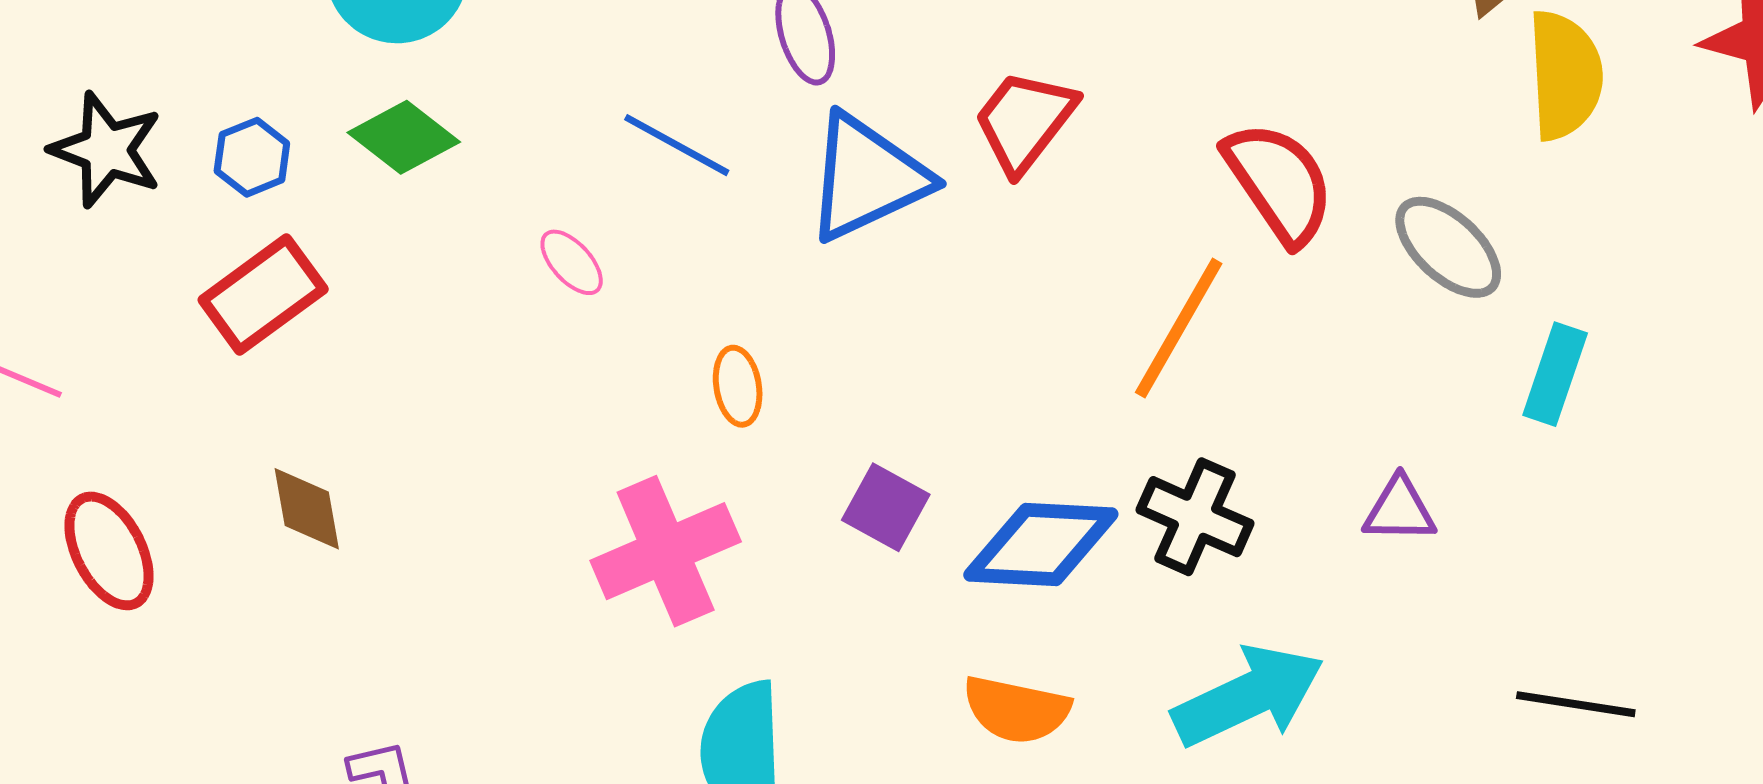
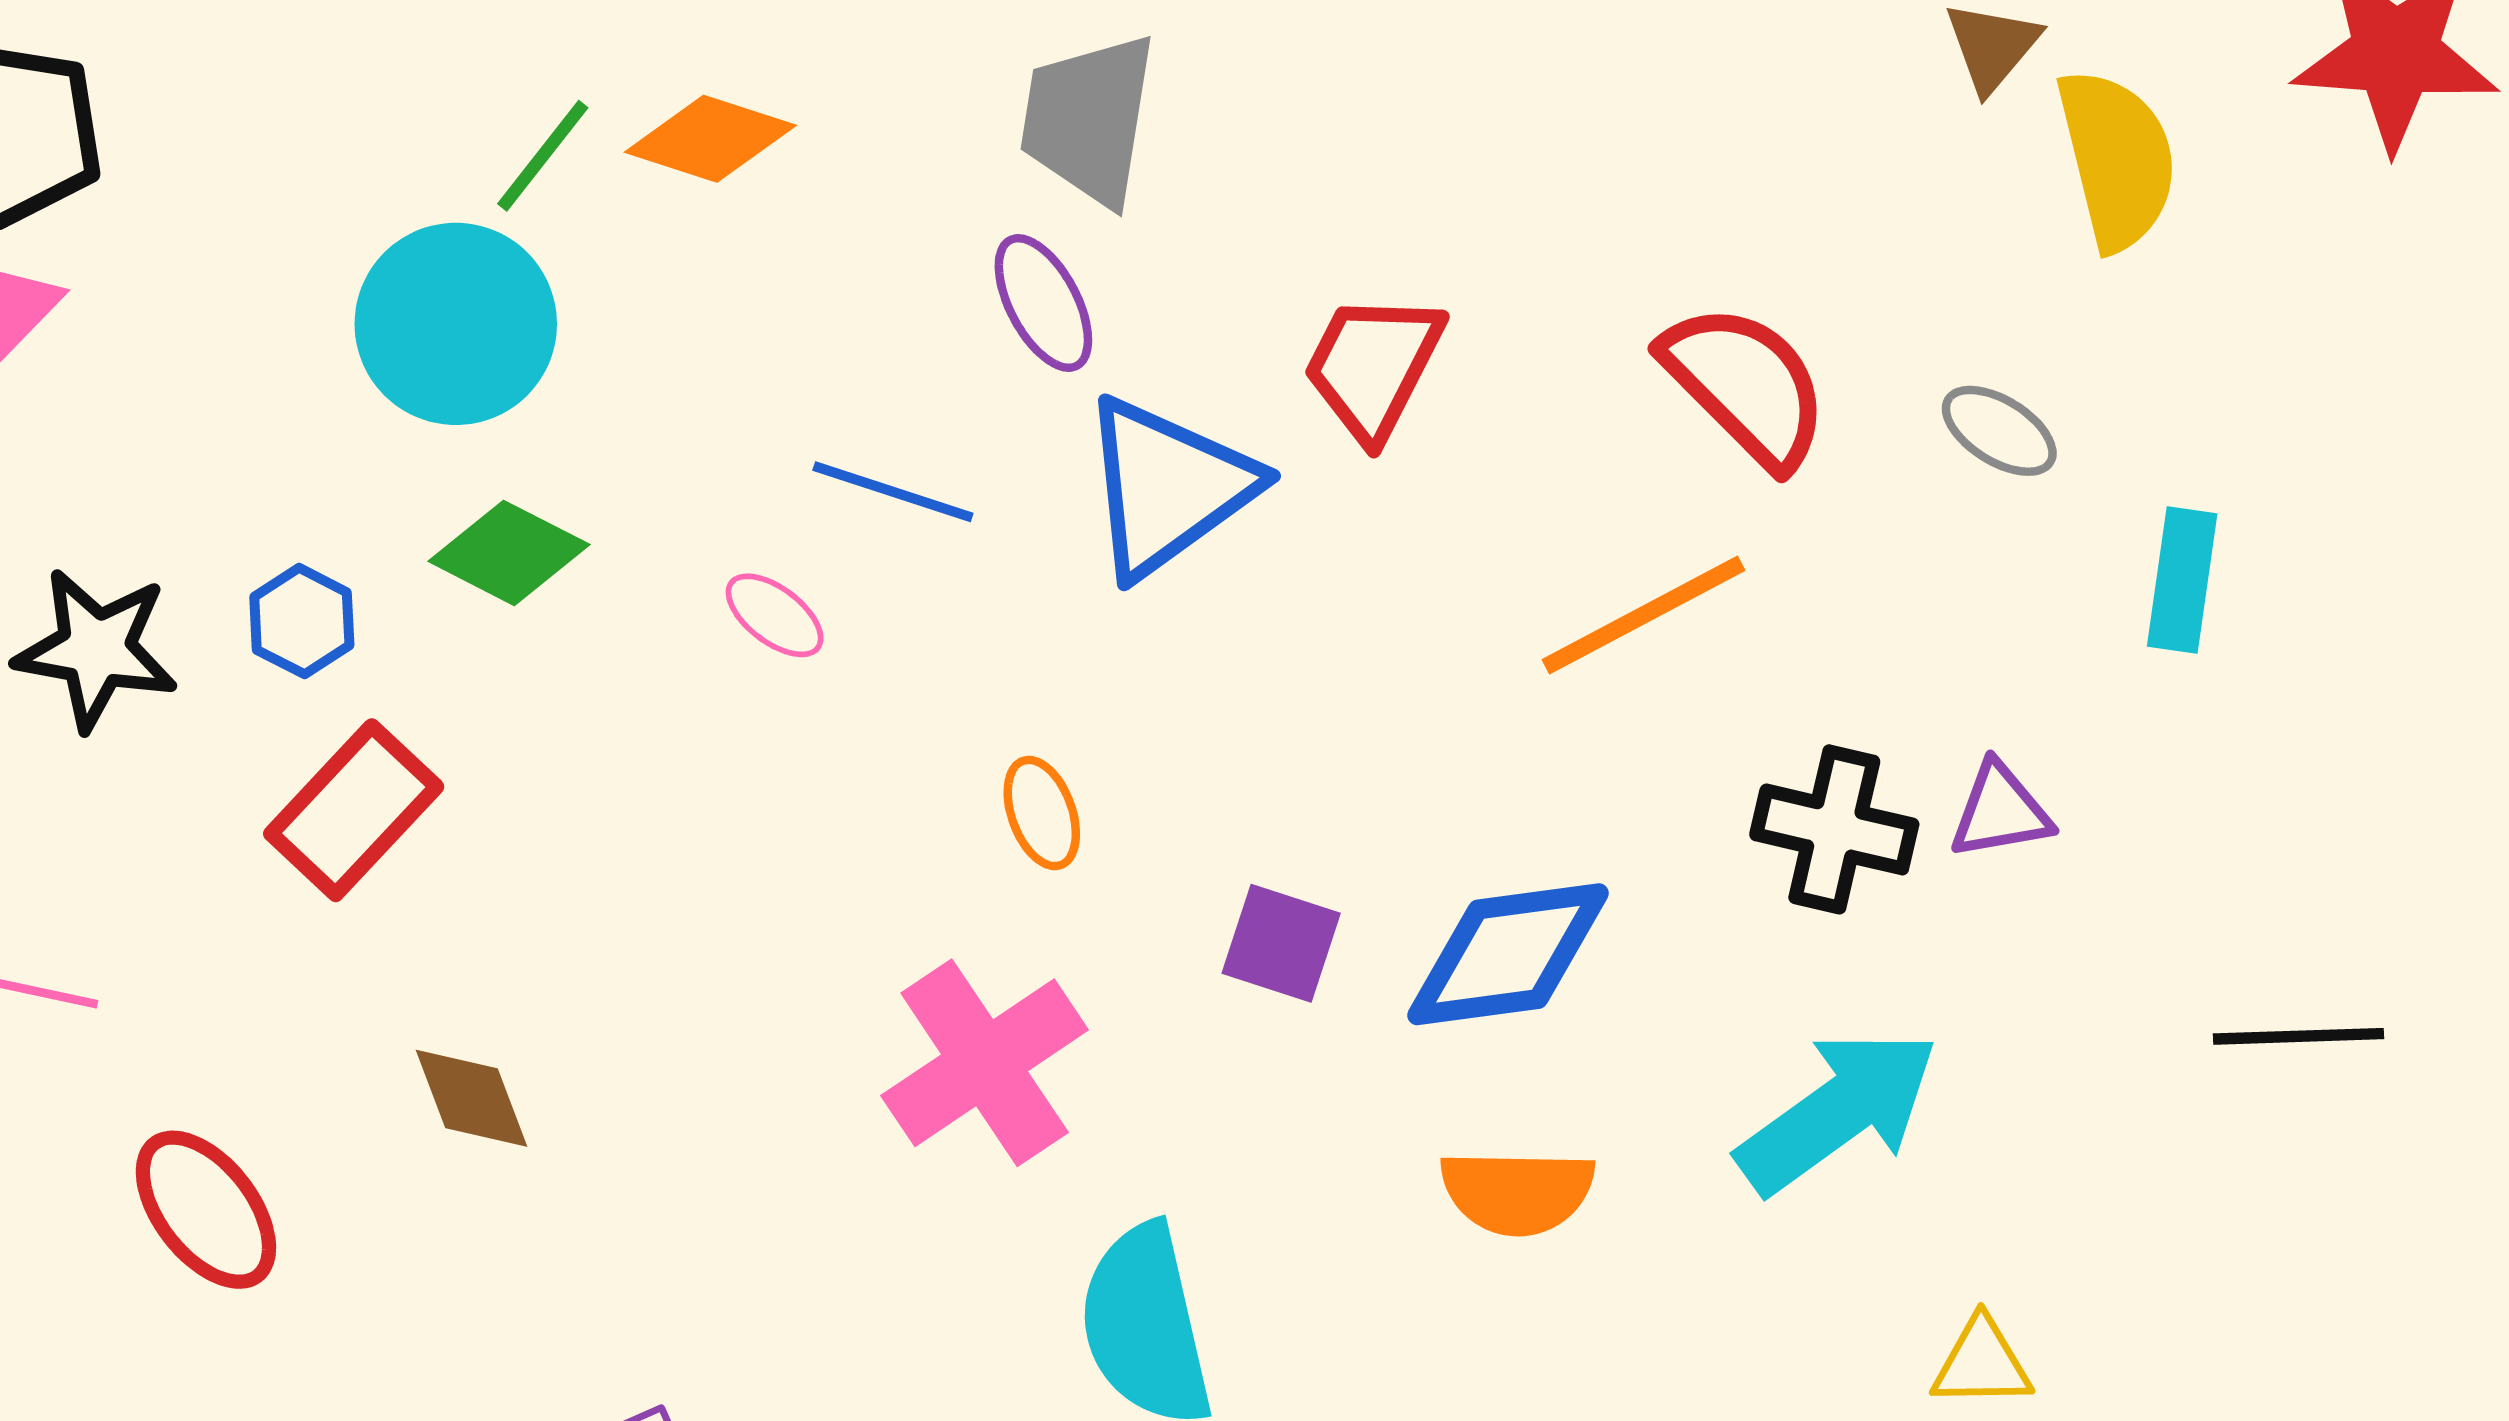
gray ellipse: (1448, 247) -> (1999, 431), size x0.7
pink ellipse: (572, 262) -> (775, 615), moved
orange line: (1179, 328) -> (1643, 615), turned 43
black cross: (1195, 517) -> (1834, 829), moved

